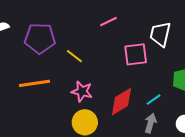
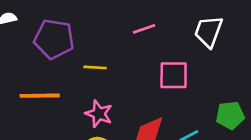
white trapezoid: (160, 34) -> (208, 32), moved
yellow line: (74, 56) -> (95, 67), turned -42

